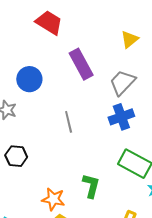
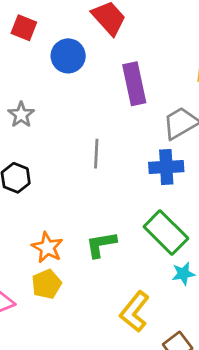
blue circle: (29, 79) -> (68, 56), moved
green L-shape: (91, 186) -> (101, 244), turned -130

